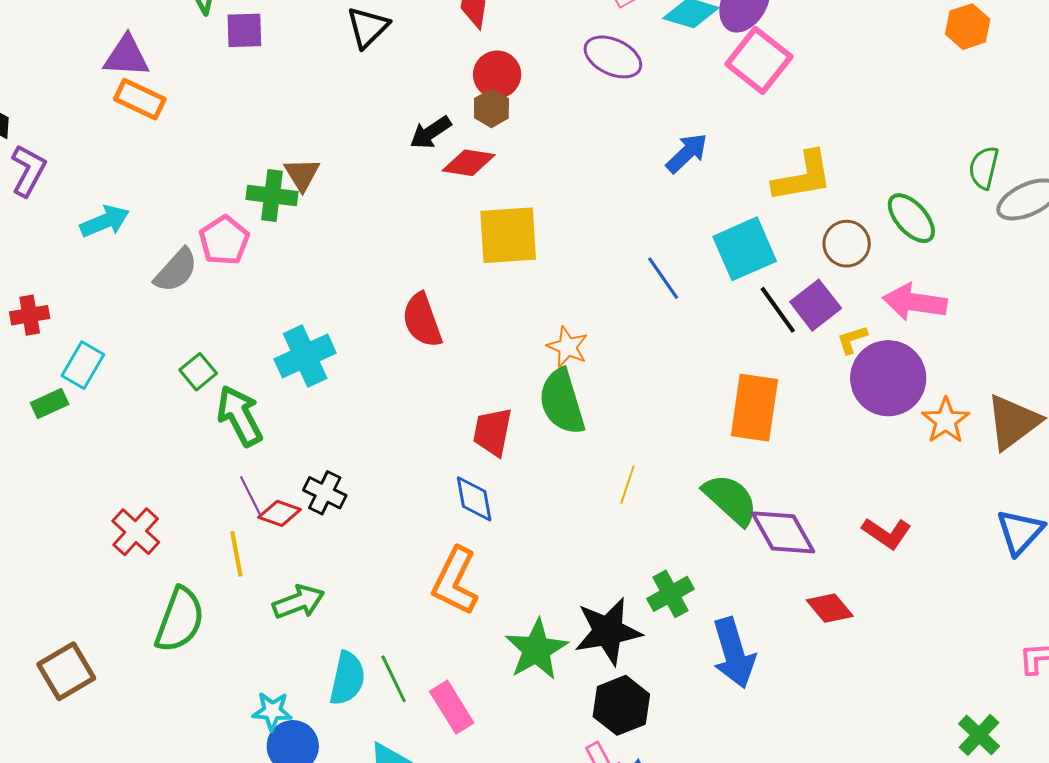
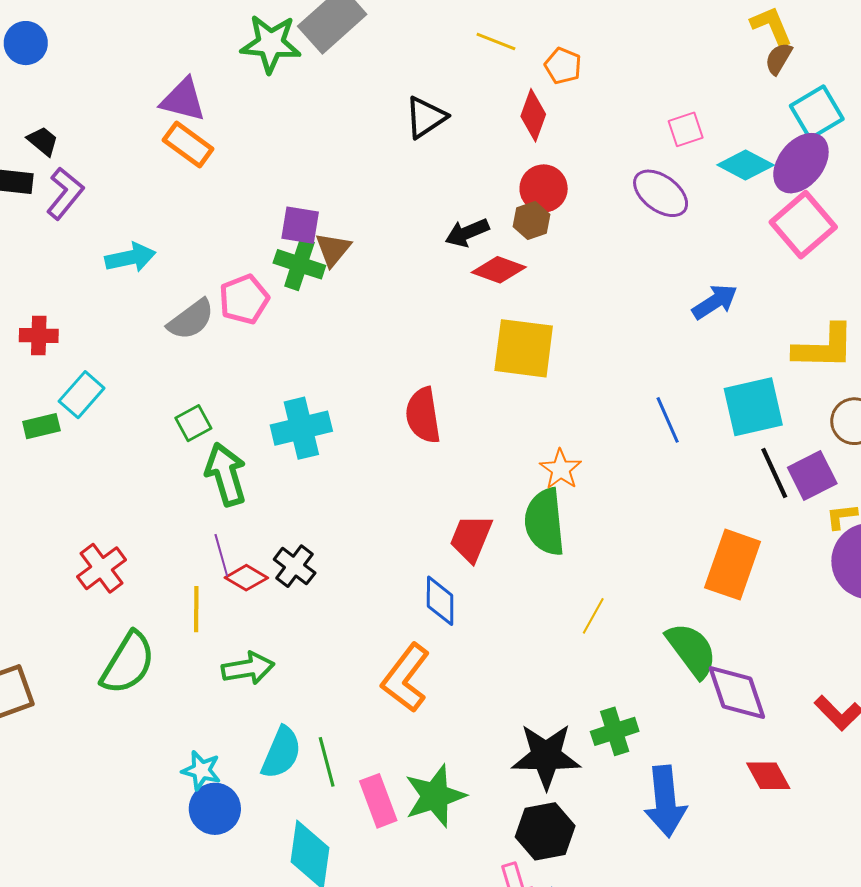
purple square: (244, 30) -> (300, 225), moved
green star: (536, 649) -> (435, 796), moved

